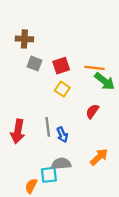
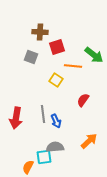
brown cross: (24, 39) -> (40, 32), moved
red square: (61, 66) -> (57, 47), moved
orange line: (95, 68) -> (73, 66), moved
green arrow: (105, 81) -> (94, 55), moved

